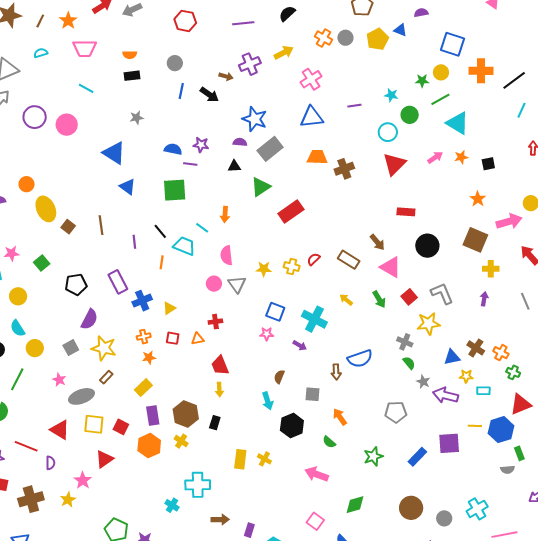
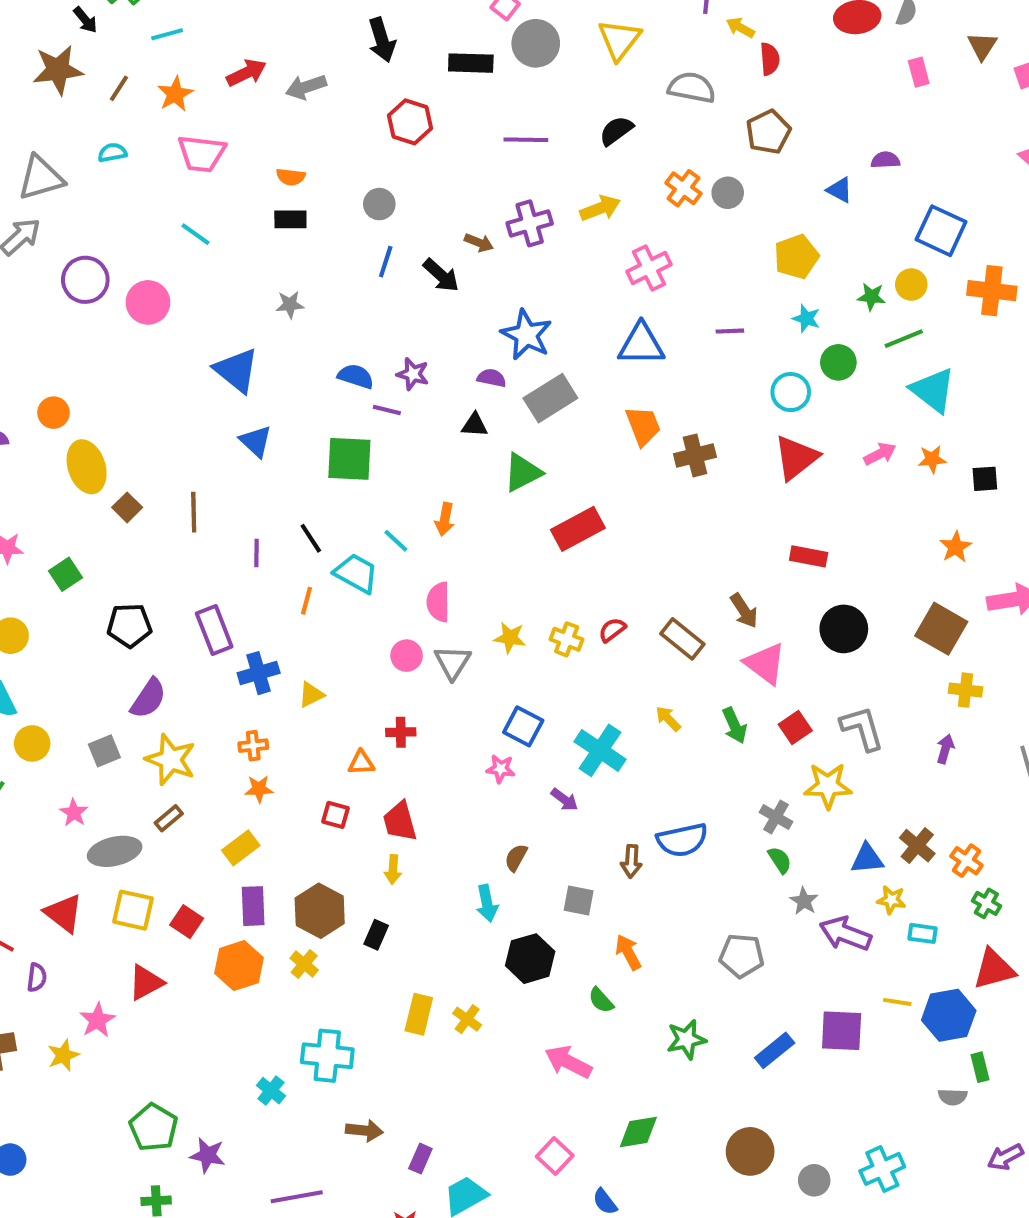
yellow pentagon: (378, 39) -> (796, 257), moved
orange trapezoid: (317, 157) -> (643, 426), turned 60
red square: (173, 338) -> (336, 815), moved

